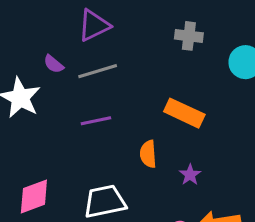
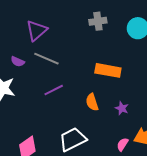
gray line: (98, 71) -> (46, 59), turned 55

